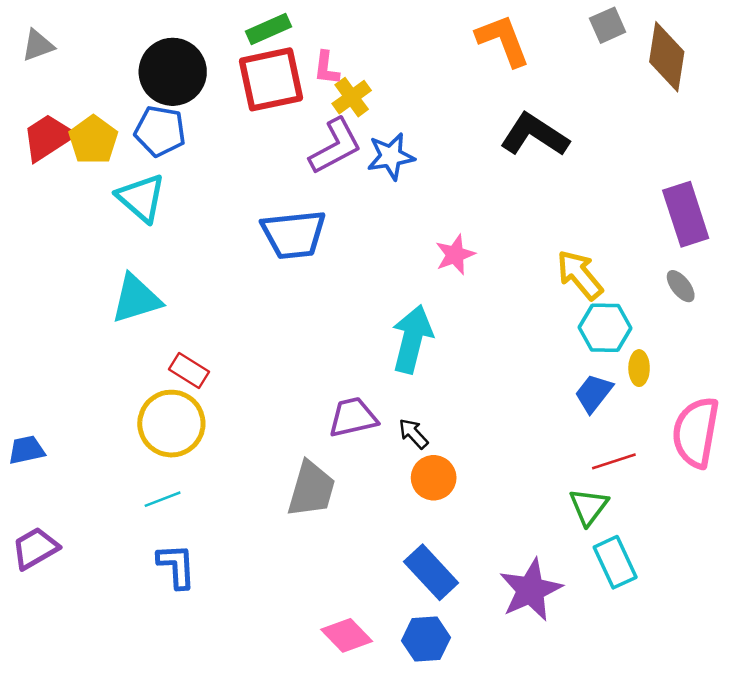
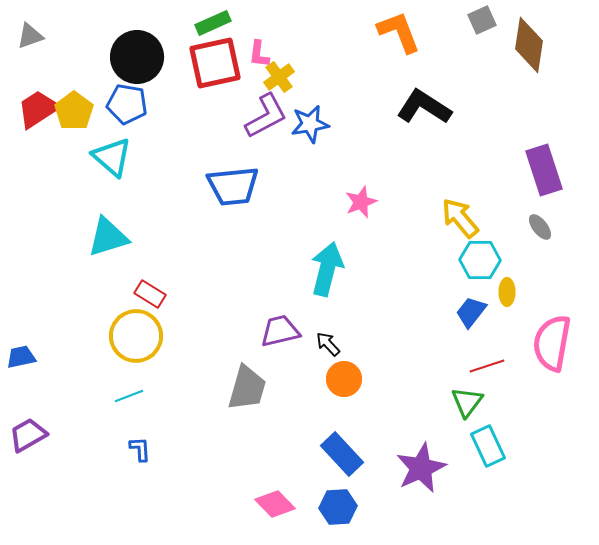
blue L-shape: (176, 566) -> (140, 449), size x0.7

